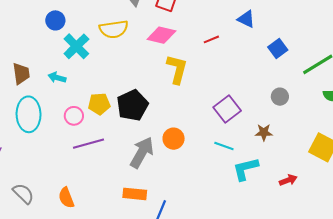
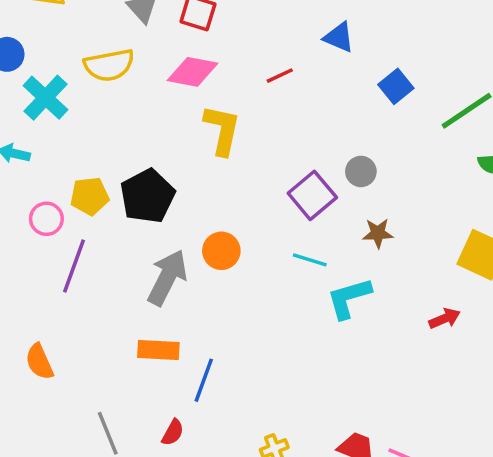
gray circle: (280, 97) -> (361, 171), moved
purple line: (89, 144) -> (74, 266), turned -52
red arrow: (288, 180) -> (445, 319), moved

